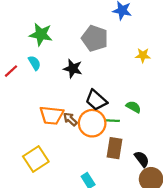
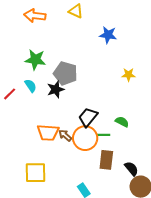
gray pentagon: (95, 38) -> (65, 73), moved
black star: (73, 69) -> (56, 89), moved, turned -30
black trapezoid: (96, 100) -> (88, 117), turned 90
yellow square: (36, 159) -> (35, 173), turned 35

